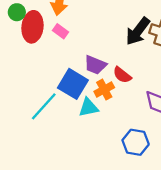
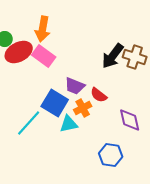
red ellipse: (32, 27) -> (19, 52), turned 56
pink rectangle: (61, 31) -> (44, 56), size x1.6

